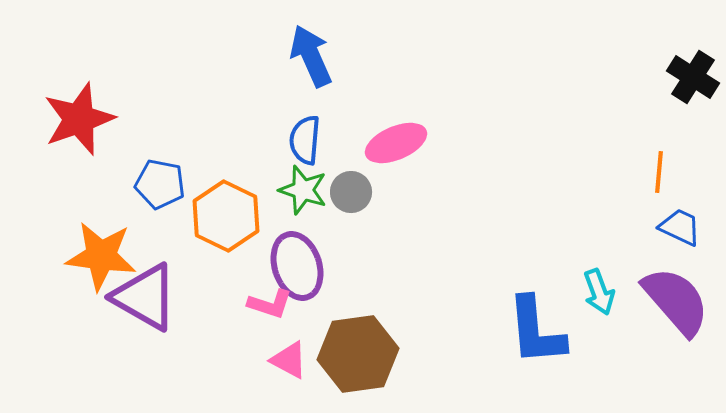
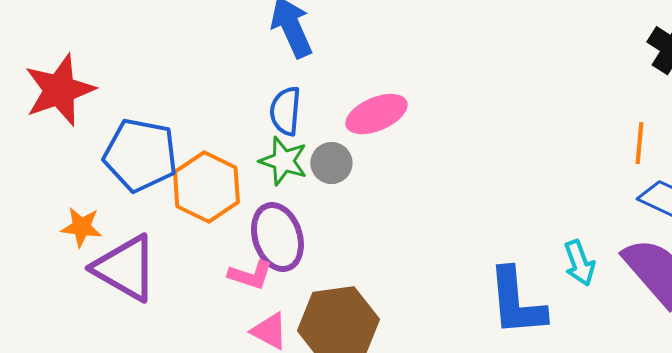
blue pentagon: (160, 184) -> (140, 155), size x1.5
orange star: (101, 256) -> (81, 227), size x0.6

